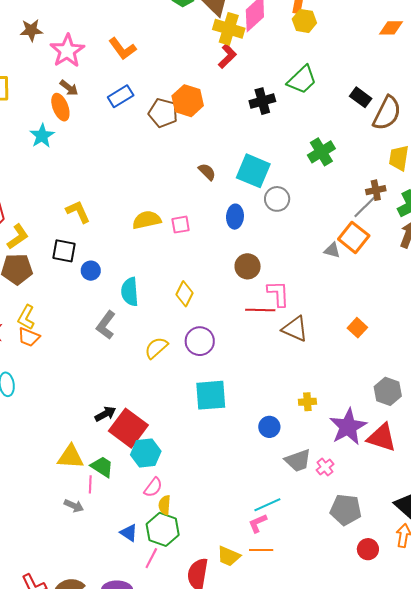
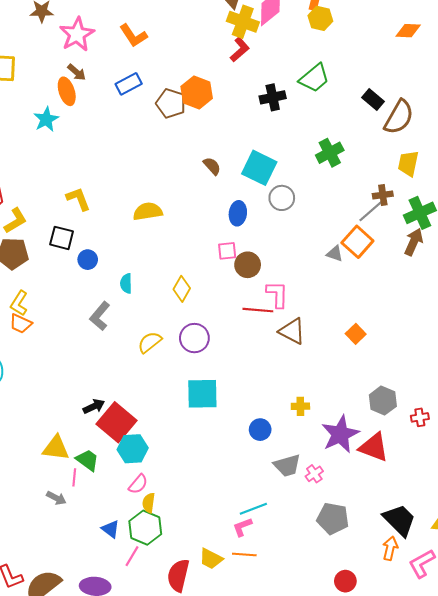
pink square: (181, 225) -> (227, 251), moved
cyan semicircle: (130, 292) -> (126, 283), size x0.7
red circle: (368, 549) -> (345, 581), moved

